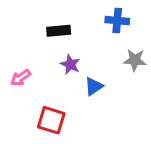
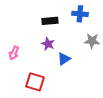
black rectangle: (59, 31) -> (50, 21), moved
pink arrow: (21, 78) -> (14, 53), turned -32

